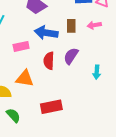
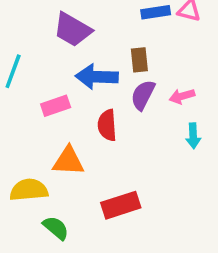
pink arrow: (94, 25) -> (182, 96), moved
purple semicircle: (71, 56) -> (143, 95), moved

